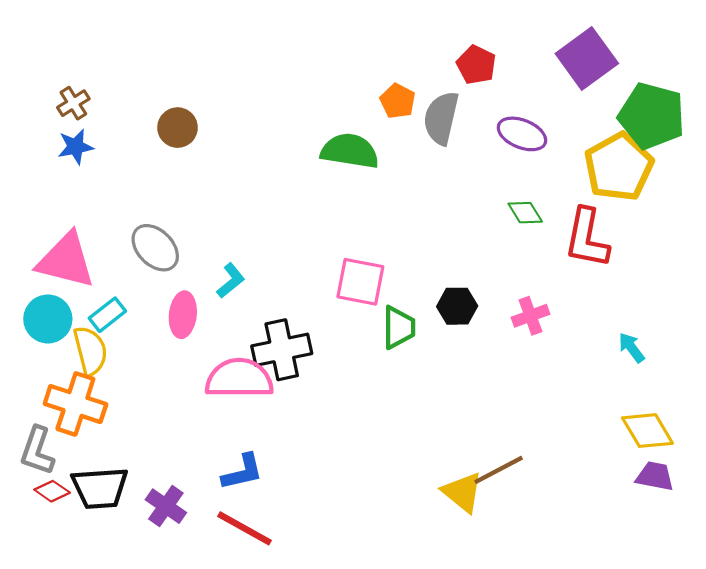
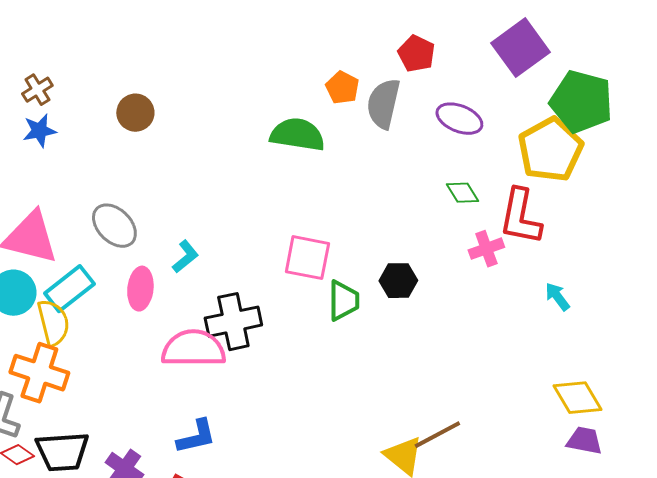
cyan rectangle: (107, 315) -> (69, 289), size x1.4
pink cross: (530, 316) -> (486, 249), moved
cyan arrow: (631, 348) -> (557, 297), moved

